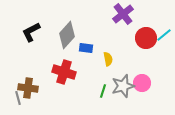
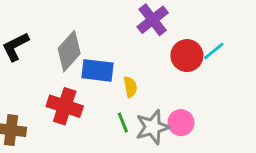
blue rectangle: (86, 48) -> (97, 70), size x1.5
green line: (103, 91) -> (123, 123), moved, turned -40

